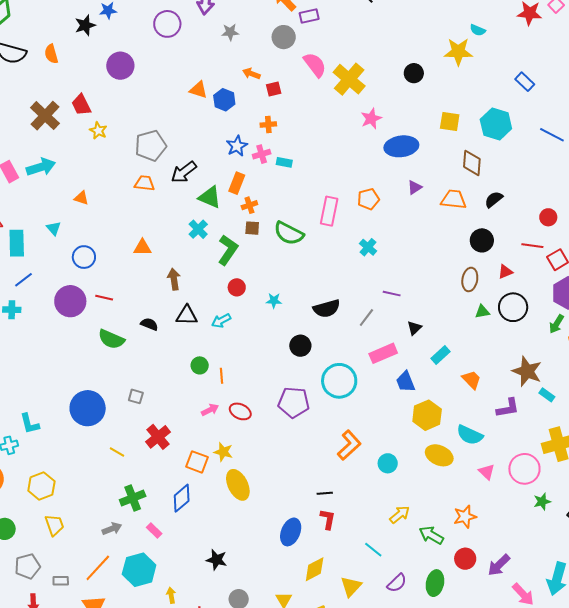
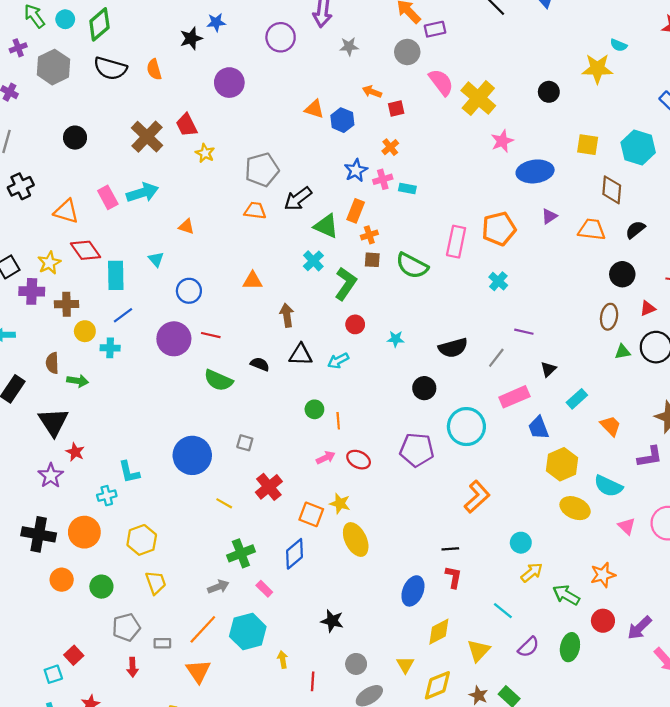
orange cross: (268, 124) -> (390, 147), turned -35
orange pentagon: (368, 199) -> (499, 229), size x1.4
cyan circle: (388, 463) -> (521, 543), moved

